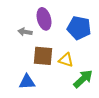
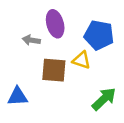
yellow triangle: (66, 60) -> (81, 60), moved
blue triangle: (27, 82) -> (18, 96), moved

